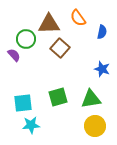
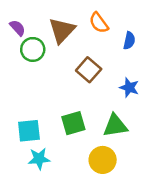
brown triangle: (49, 24) -> (62, 30), turned -45
brown square: (60, 48) -> (89, 70), moved
purple semicircle: (14, 55) -> (17, 28), moved
yellow circle: (95, 126) -> (103, 160), moved

